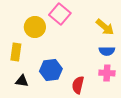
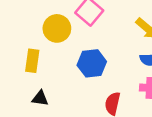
blue hexagon: (51, 70) -> (92, 63), moved

